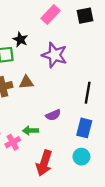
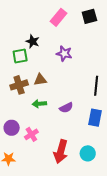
purple star: (55, 55) -> (64, 54), size x0.7
green arrow: (31, 131) -> (39, 104), moved
cyan circle: (81, 157) -> (88, 153), moved

